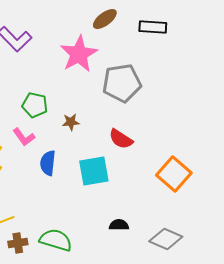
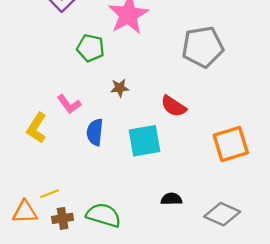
gray pentagon: (122, 83) -> (203, 47), moved
green pentagon: (35, 105) -> (91, 48), moved
orange square: (174, 174) -> (231, 144), turned 32

